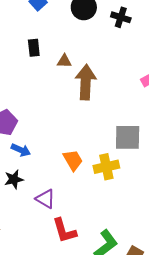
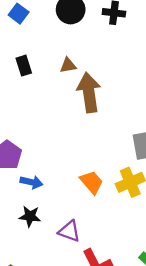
brown triangle: (64, 61) -> (68, 65), moved
black star: (14, 179) -> (30, 216), turned 30

